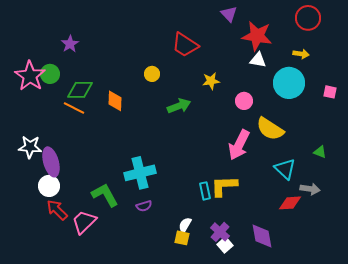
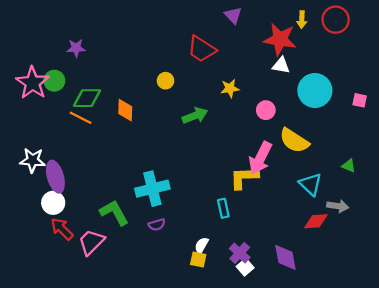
purple triangle: (229, 14) -> (233, 15), moved
purple star: (70, 44) -> (76, 48), turned 30
yellow arrow: (301, 54) -> (302, 20), moved, turned 84
yellow L-shape: (224, 186) -> (244, 178), moved

